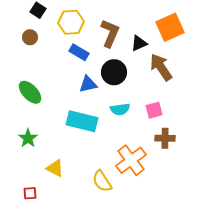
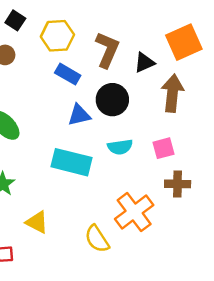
brown arrow: (161, 67) -> (172, 93), turned 40

